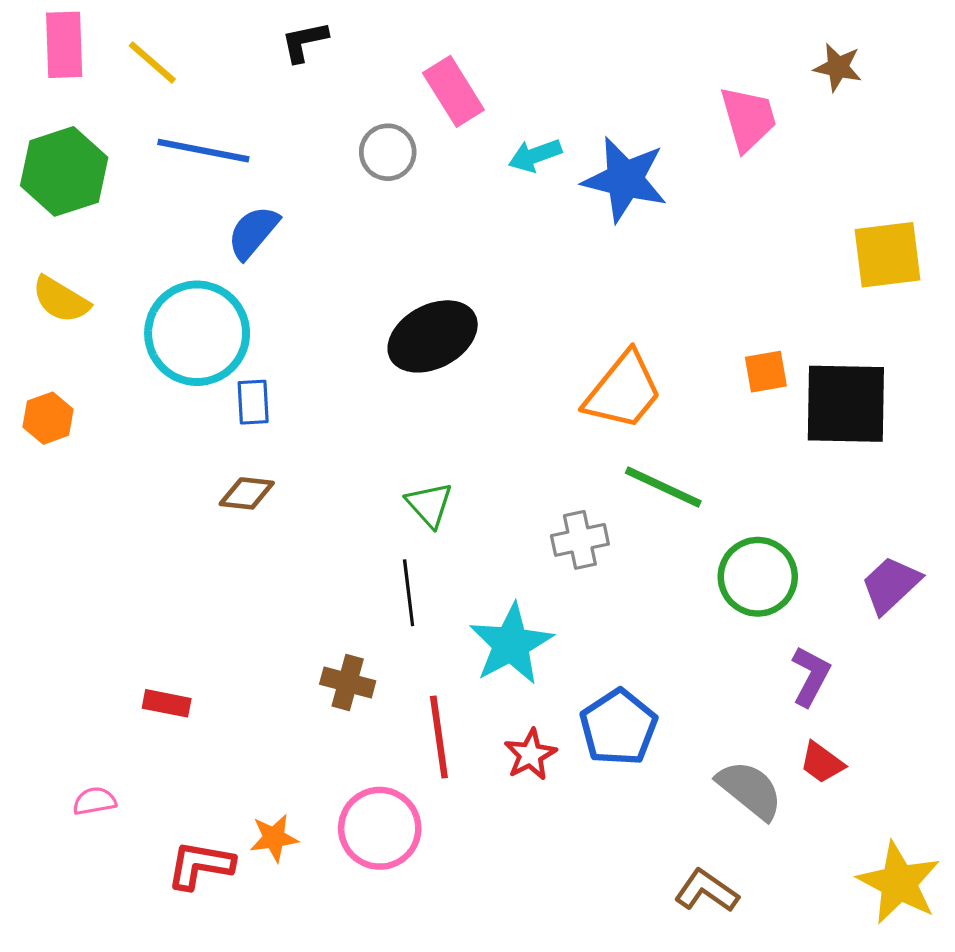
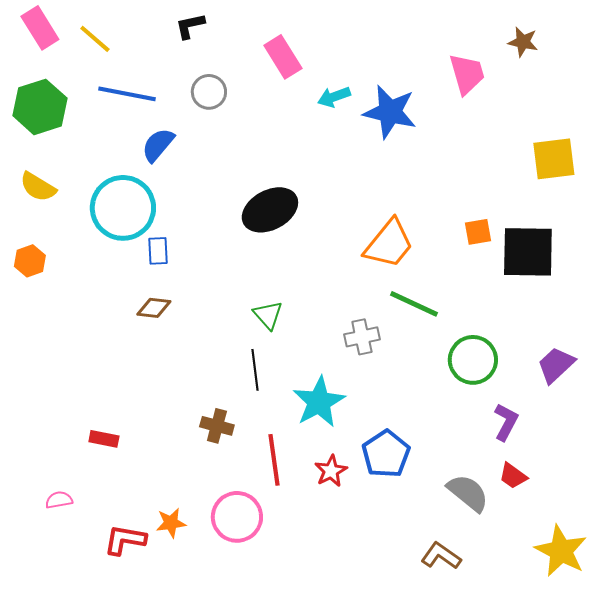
pink rectangle: (64, 45) -> (40, 28), turned -30
gray circle: (388, 152) -> (209, 92), moved

